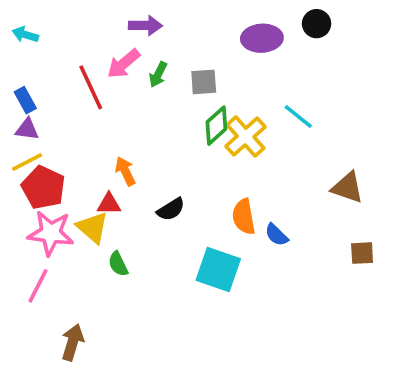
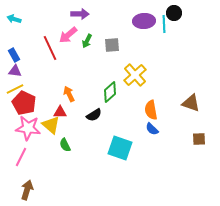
cyan line: (298, 116) -> (164, 24), moved, turned 48
green diamond: (216, 126) -> (110, 92), moved
orange semicircle: (244, 217) -> (151, 110), moved
brown arrow: (73, 342) -> (27, 190), moved

